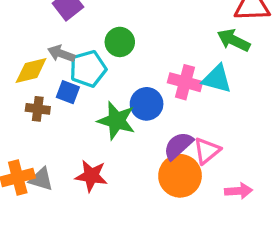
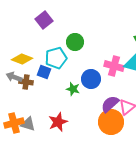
gray arrow: (61, 54) -> (14, 77), moved
yellow diamond: (31, 70) -> (22, 59), turned 35
green star: (116, 121) -> (73, 89), size x0.6
red star: (91, 176) -> (58, 122), turned -30

